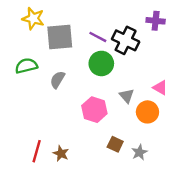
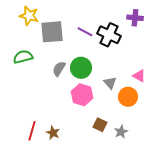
green circle: (101, 63) -> (81, 68), moved
gray semicircle: (57, 80) -> (59, 69), moved

